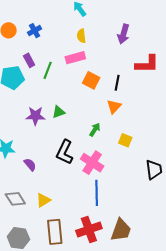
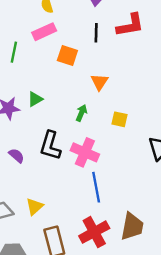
black line: (117, 83) -> (96, 33), moved
purple semicircle: (30, 165) -> (16, 156), moved

